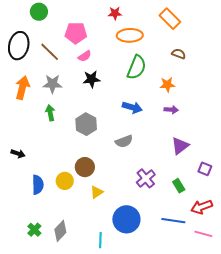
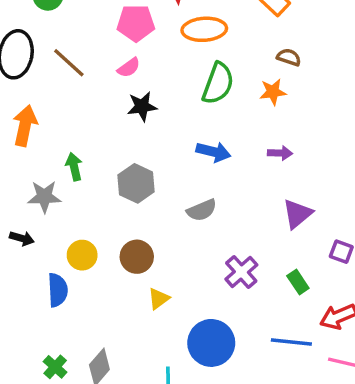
pink pentagon: (76, 33) -> (136, 23), moved
gray star: (52, 84) -> (44, 197), moved
orange star: (167, 85) -> (273, 92), moved
yellow circle: (65, 181) -> (82, 255), moved

